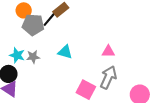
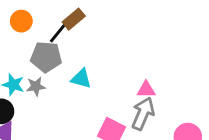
gray pentagon: (33, 25) -> (46, 57), moved
pink triangle: (108, 51) -> (146, 90), moved

